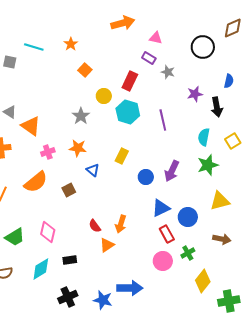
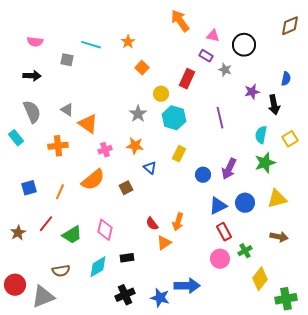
orange arrow: (123, 23) -> (180, 21), turned -110
black circle: (203, 47) -> (244, 45), moved
cyan hexagon: (128, 112) -> (174, 118), moved
blue circle: (188, 217) -> (245, 203), moved

